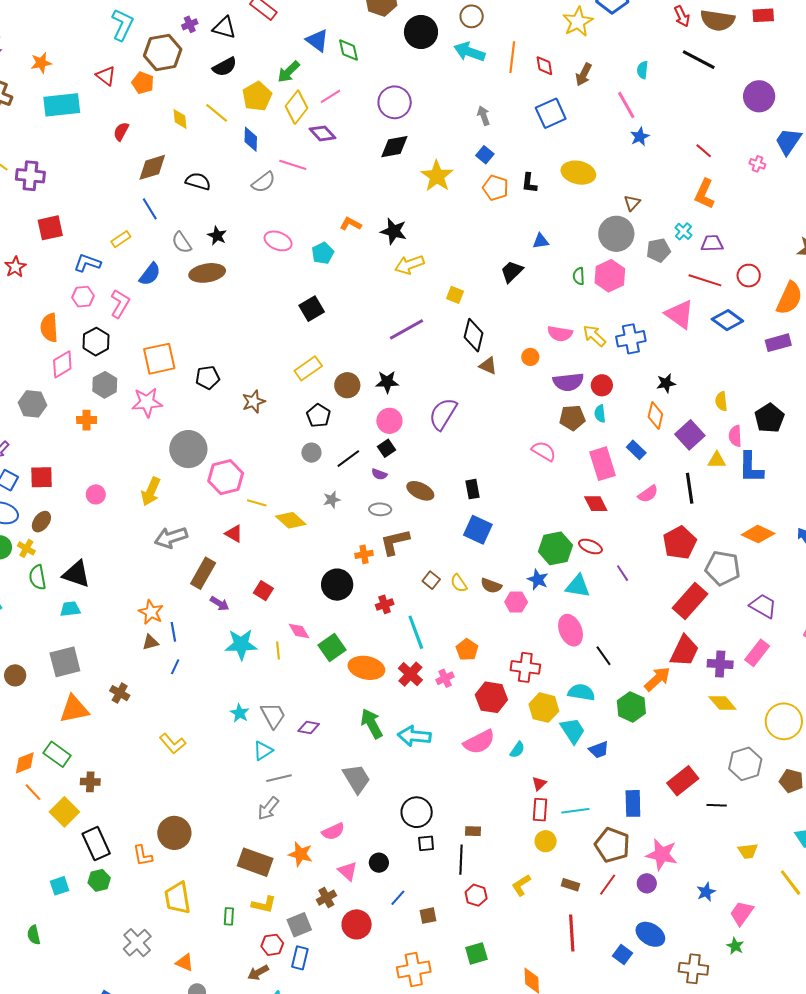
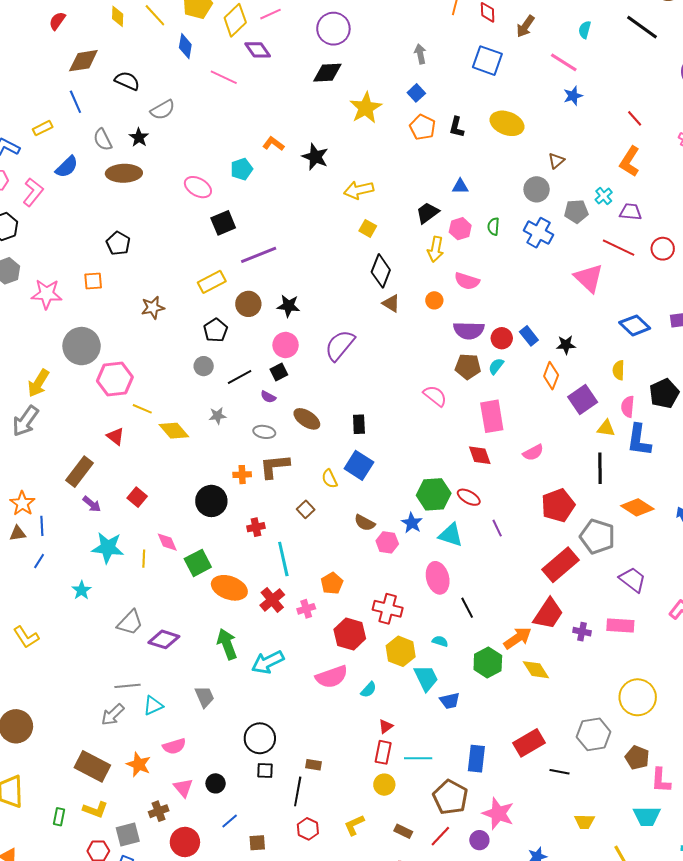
pink line: (626, 105) -> (564, 62), turned -36
blue square: (551, 113) -> (487, 61), turned 36
gray semicircle: (264, 182) -> (163, 110), moved
gray circle: (616, 234) -> (537, 189), size x0.7
pink ellipse: (278, 241) -> (198, 187), moved
yellow arrow: (409, 265) -> (359, 190), moved
pink hexagon: (610, 276) -> (460, 229), moved, size x0.7
blue diamond: (727, 320) -> (635, 325), moved
purple line: (407, 329) -> (259, 255), moved
yellow arrow: (594, 336) -> (436, 249), moved, turned -130
blue cross: (631, 339) -> (538, 233), moved, turned 32
orange square: (159, 359) -> (93, 281), moved, size x0.6
black pentagon: (208, 377) -> (118, 243), moved, turned 30
cyan semicircle: (600, 414) -> (496, 366), turned 36
blue rectangle: (636, 450) -> (529, 336), moved
black line: (690, 488) -> (600, 468), moved
gray arrow: (171, 537) -> (25, 421), moved, turned -44
yellow semicircle: (459, 583) -> (329, 479), moved
pink rectangle: (757, 653) -> (620, 626), turned 48
purple cross: (720, 664) -> (582, 632), size x0.7
cyan semicircle: (581, 692) -> (440, 641), size x0.6
yellow diamond: (722, 703) -> (536, 670), moved
cyan star: (240, 713) -> (82, 590), moved
gray trapezoid: (273, 715) -> (130, 623), turned 64
purple diamond: (309, 728) -> (164, 639), size x1.4
cyan arrow: (414, 736) -> (268, 662), turned -40
cyan triangle: (263, 751) -> (153, 706), moved
gray trapezoid: (357, 779) -> (205, 697), size x0.7

